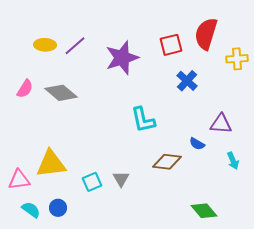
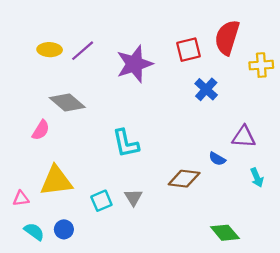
pink semicircle: (25, 89) -> (41, 130), moved
cyan L-shape: (143, 120) -> (126, 143), moved
pink triangle: (19, 180) -> (21, 199), size x0.7

